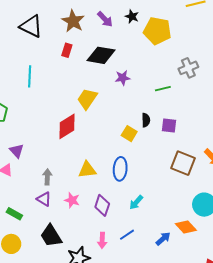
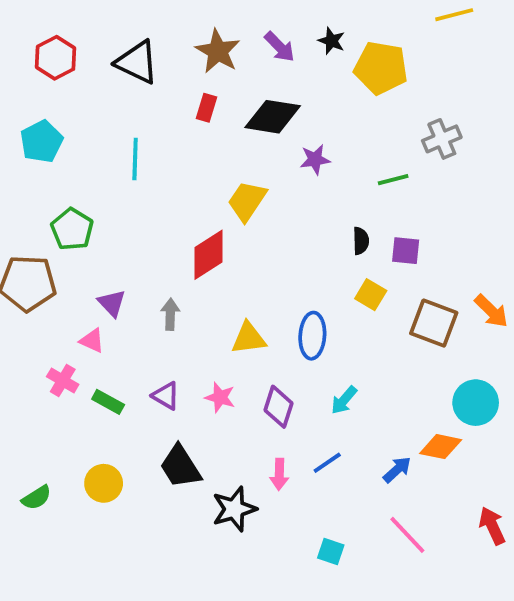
yellow square: (129, 134) -> (371, 295), moved
gray arrow: (47, 177) -> (170, 314), moved
green rectangle: (14, 214) -> (108, 402), moved
orange diamond: (186, 227) -> (441, 447), turned -35

